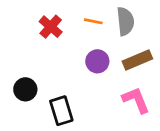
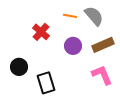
gray semicircle: (125, 21) -> (94, 16), turned -35
red cross: (51, 27) -> (41, 32), moved

